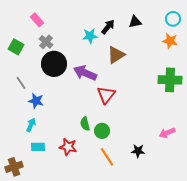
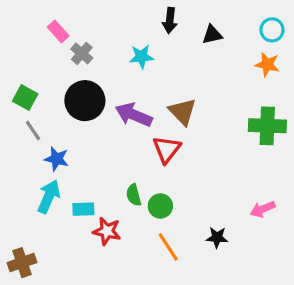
black arrow: (108, 27) -> (170, 20), moved, turned 147
gray cross: (46, 42) -> (82, 53), moved
green square: (16, 47) -> (25, 97), moved
brown triangle: (116, 55) -> (182, 112), moved, turned -42
cyan arrow: (31, 125) -> (49, 197), size x1.5
cyan rectangle: (38, 147) -> (83, 209), moved

